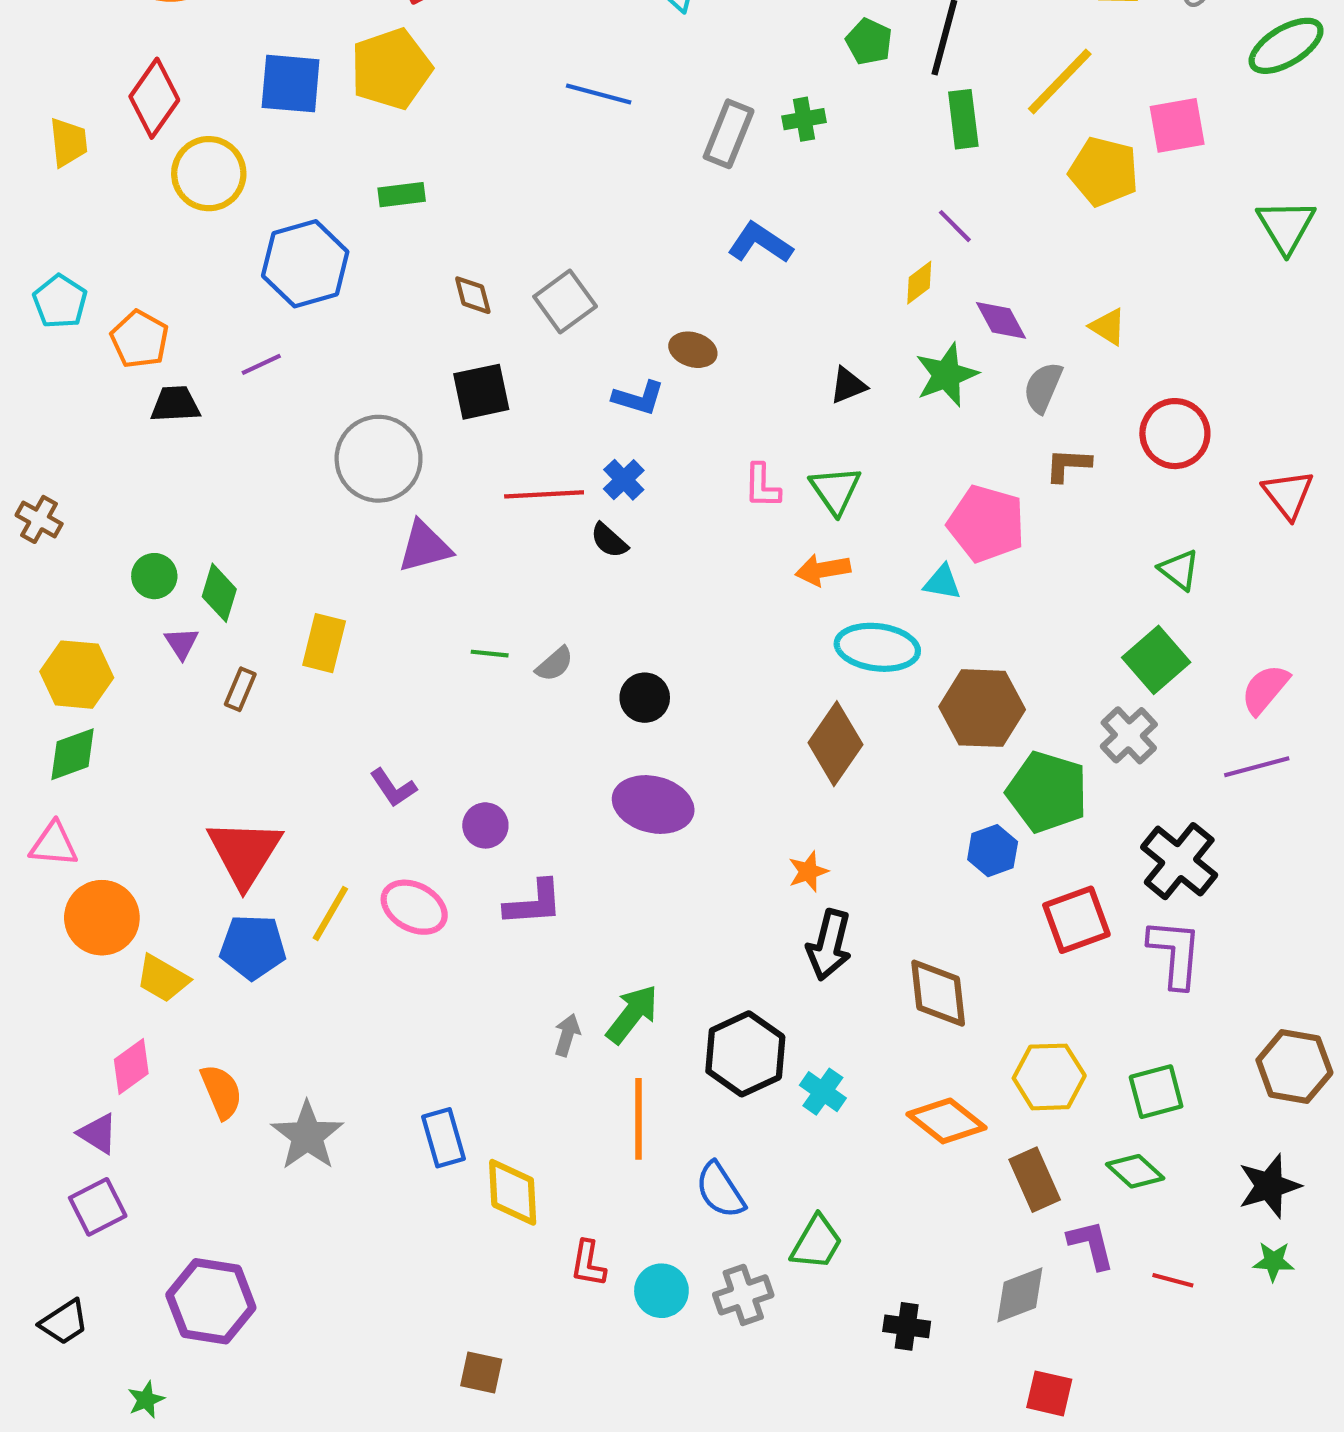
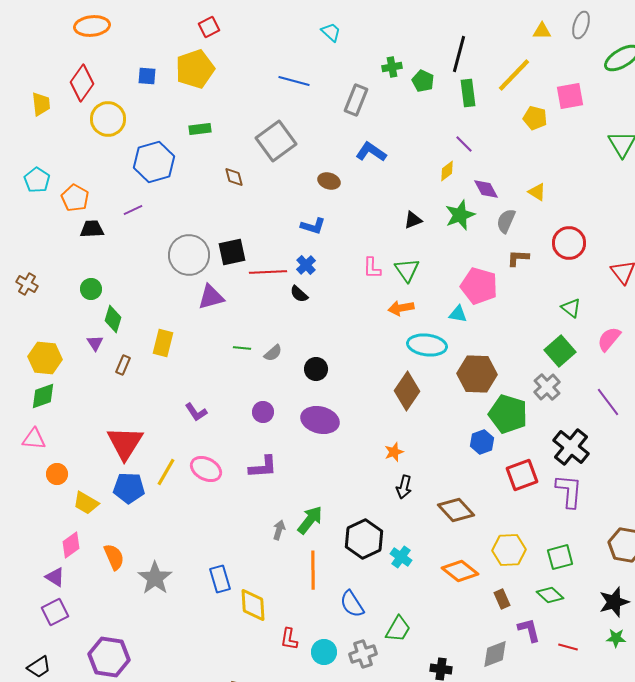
green pentagon: (869, 42) -> (423, 81), moved
blue square: (291, 84) -> (147, 76), size x0.6
green cross: (804, 119) -> (392, 67), moved
yellow pentagon: (1104, 172) -> (535, 118), size x0.7
gray square: (565, 302) -> (276, 141), moved, size x1.4
brown ellipse: (693, 350) -> (329, 181), moved
black square: (481, 392) -> (232, 252), moved
green circle: (154, 576) -> (91, 289), moved
pink semicircle: (1265, 689) -> (609, 339), moved
purple line: (1257, 767) -> (608, 402), turned 68
purple circle: (485, 825) -> (263, 412), moved
orange circle: (102, 918) -> (57, 474), size x0.6
black arrow: (829, 945) -> (404, 487), size x0.7
brown diamond: (938, 993) -> (456, 510), turned -36
brown rectangle: (1035, 1180) -> (502, 599), size x0.7

